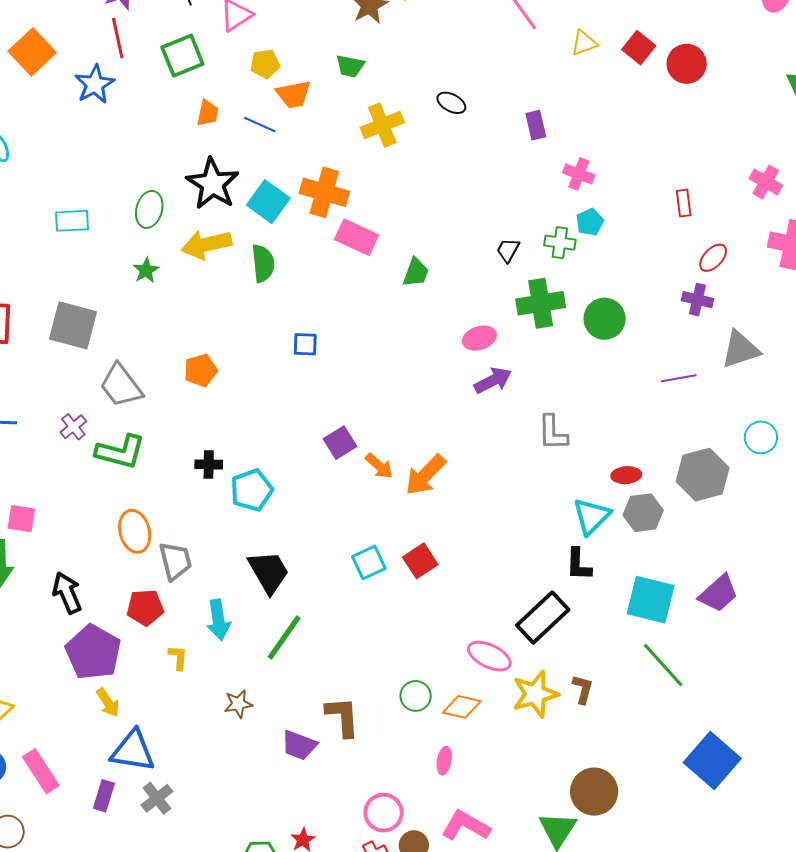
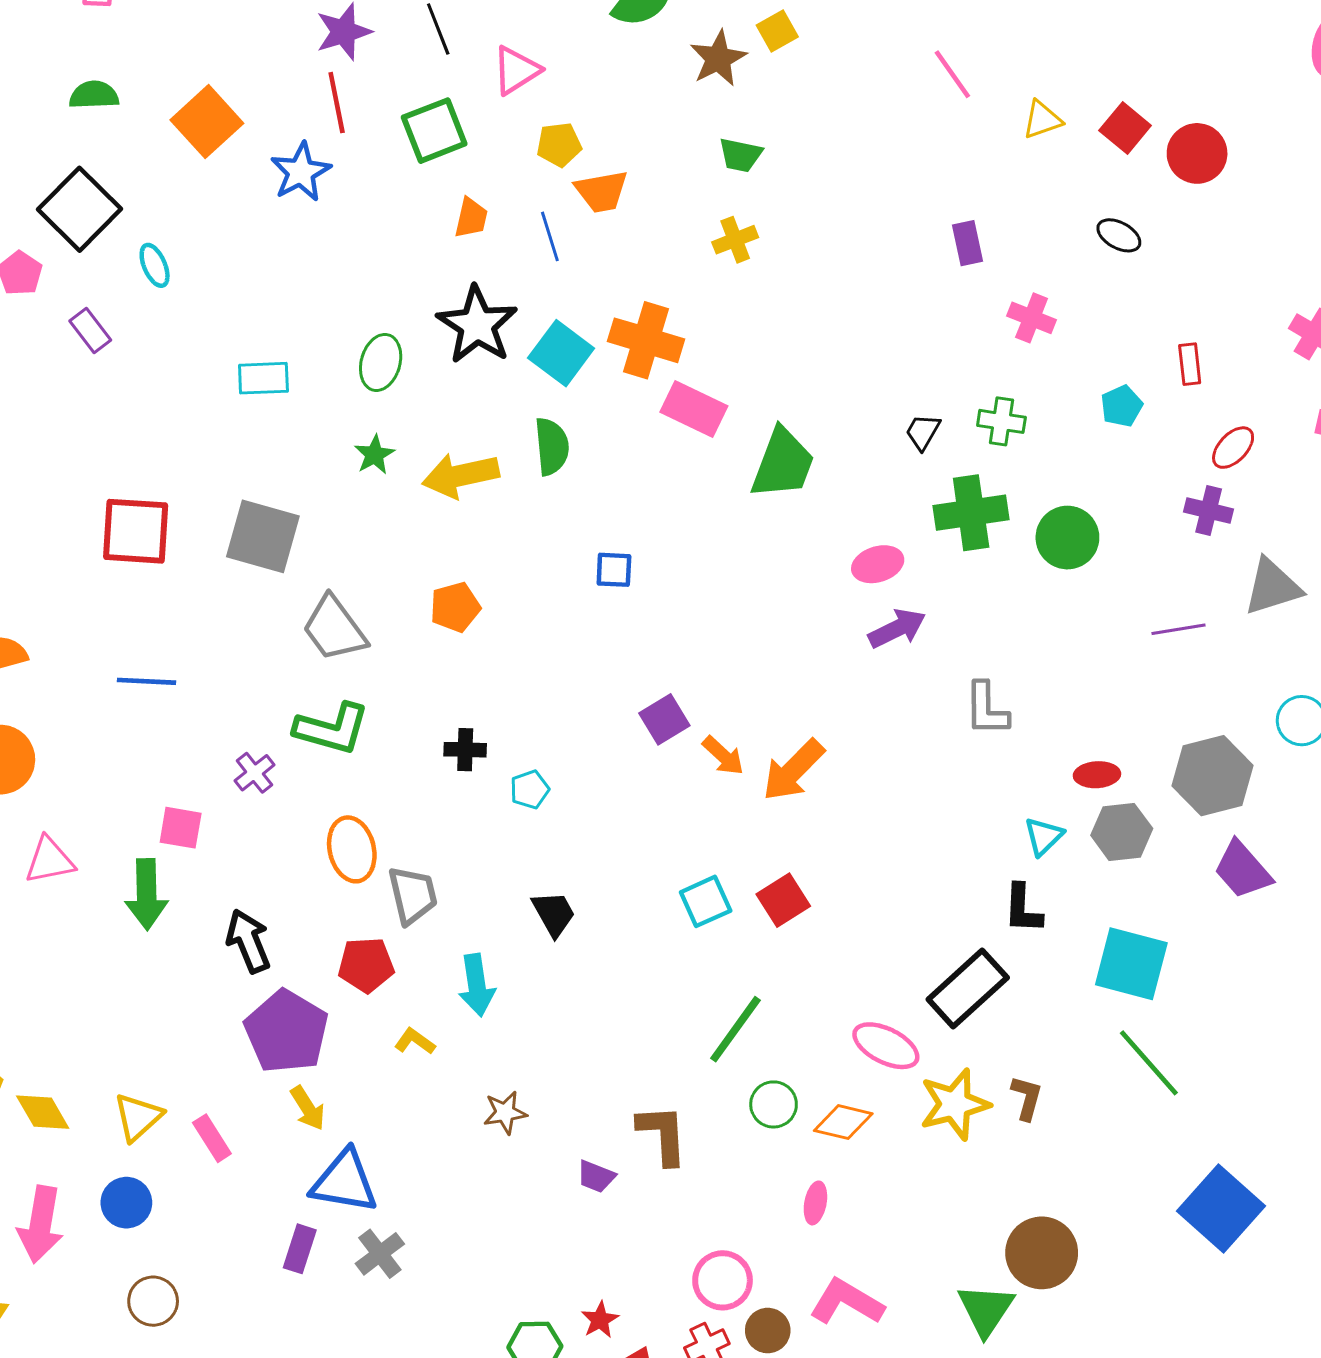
green trapezoid: (350, 66) -> (741, 155), moved
black ellipse: (451, 103) -> (1119, 235), moved
blue line: (260, 125) -> (550, 236), turned 48
yellow cross: (382, 125) -> (735, 240), size x0.7
cyan pentagon: (590, 222) -> (1122, 406), moved
yellow arrow: (206, 244) -> (461, 475), moved
green trapezoid: (416, 272) -> (783, 463), size x1.6
purple cross: (73, 427) -> (254, 773), moved
cyan pentagon: (252, 490) -> (530, 790), size x0.6
cyan triangle: (592, 516) -> (1044, 836), size x0.7
black trapezoid: (269, 572) -> (554, 914), size x0.7
purple trapezoid: (718, 593) -> (1243, 870), moved, turned 90
green line: (284, 637) -> (735, 1029), moved
yellow L-shape: (178, 658) -> (415, 1041), turned -60
purple trapezoid: (299, 745) -> (596, 1176), size x0.7
pink rectangle: (41, 771) -> (212, 1138), moved, size x0.7

